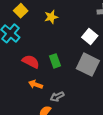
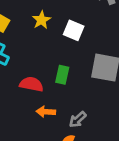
white square: (90, 37) -> (74, 30), moved
green rectangle: (55, 61) -> (62, 75), turned 48

